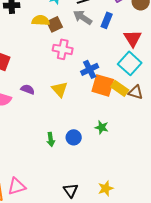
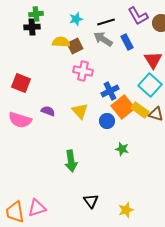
blue rectangle: (107, 20) -> (127, 42), turned -49
orange square: (103, 85) -> (123, 107), turned 35
blue circle: (74, 137) -> (107, 121), moved
green arrow: (51, 139) -> (71, 161), size x1.5
black triangle: (71, 190) -> (91, 201), moved

